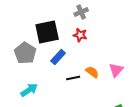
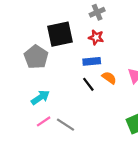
blue rectangle: (58, 57) -> (92, 61), moved, turned 42
black line: (73, 78) -> (88, 84), turned 64

